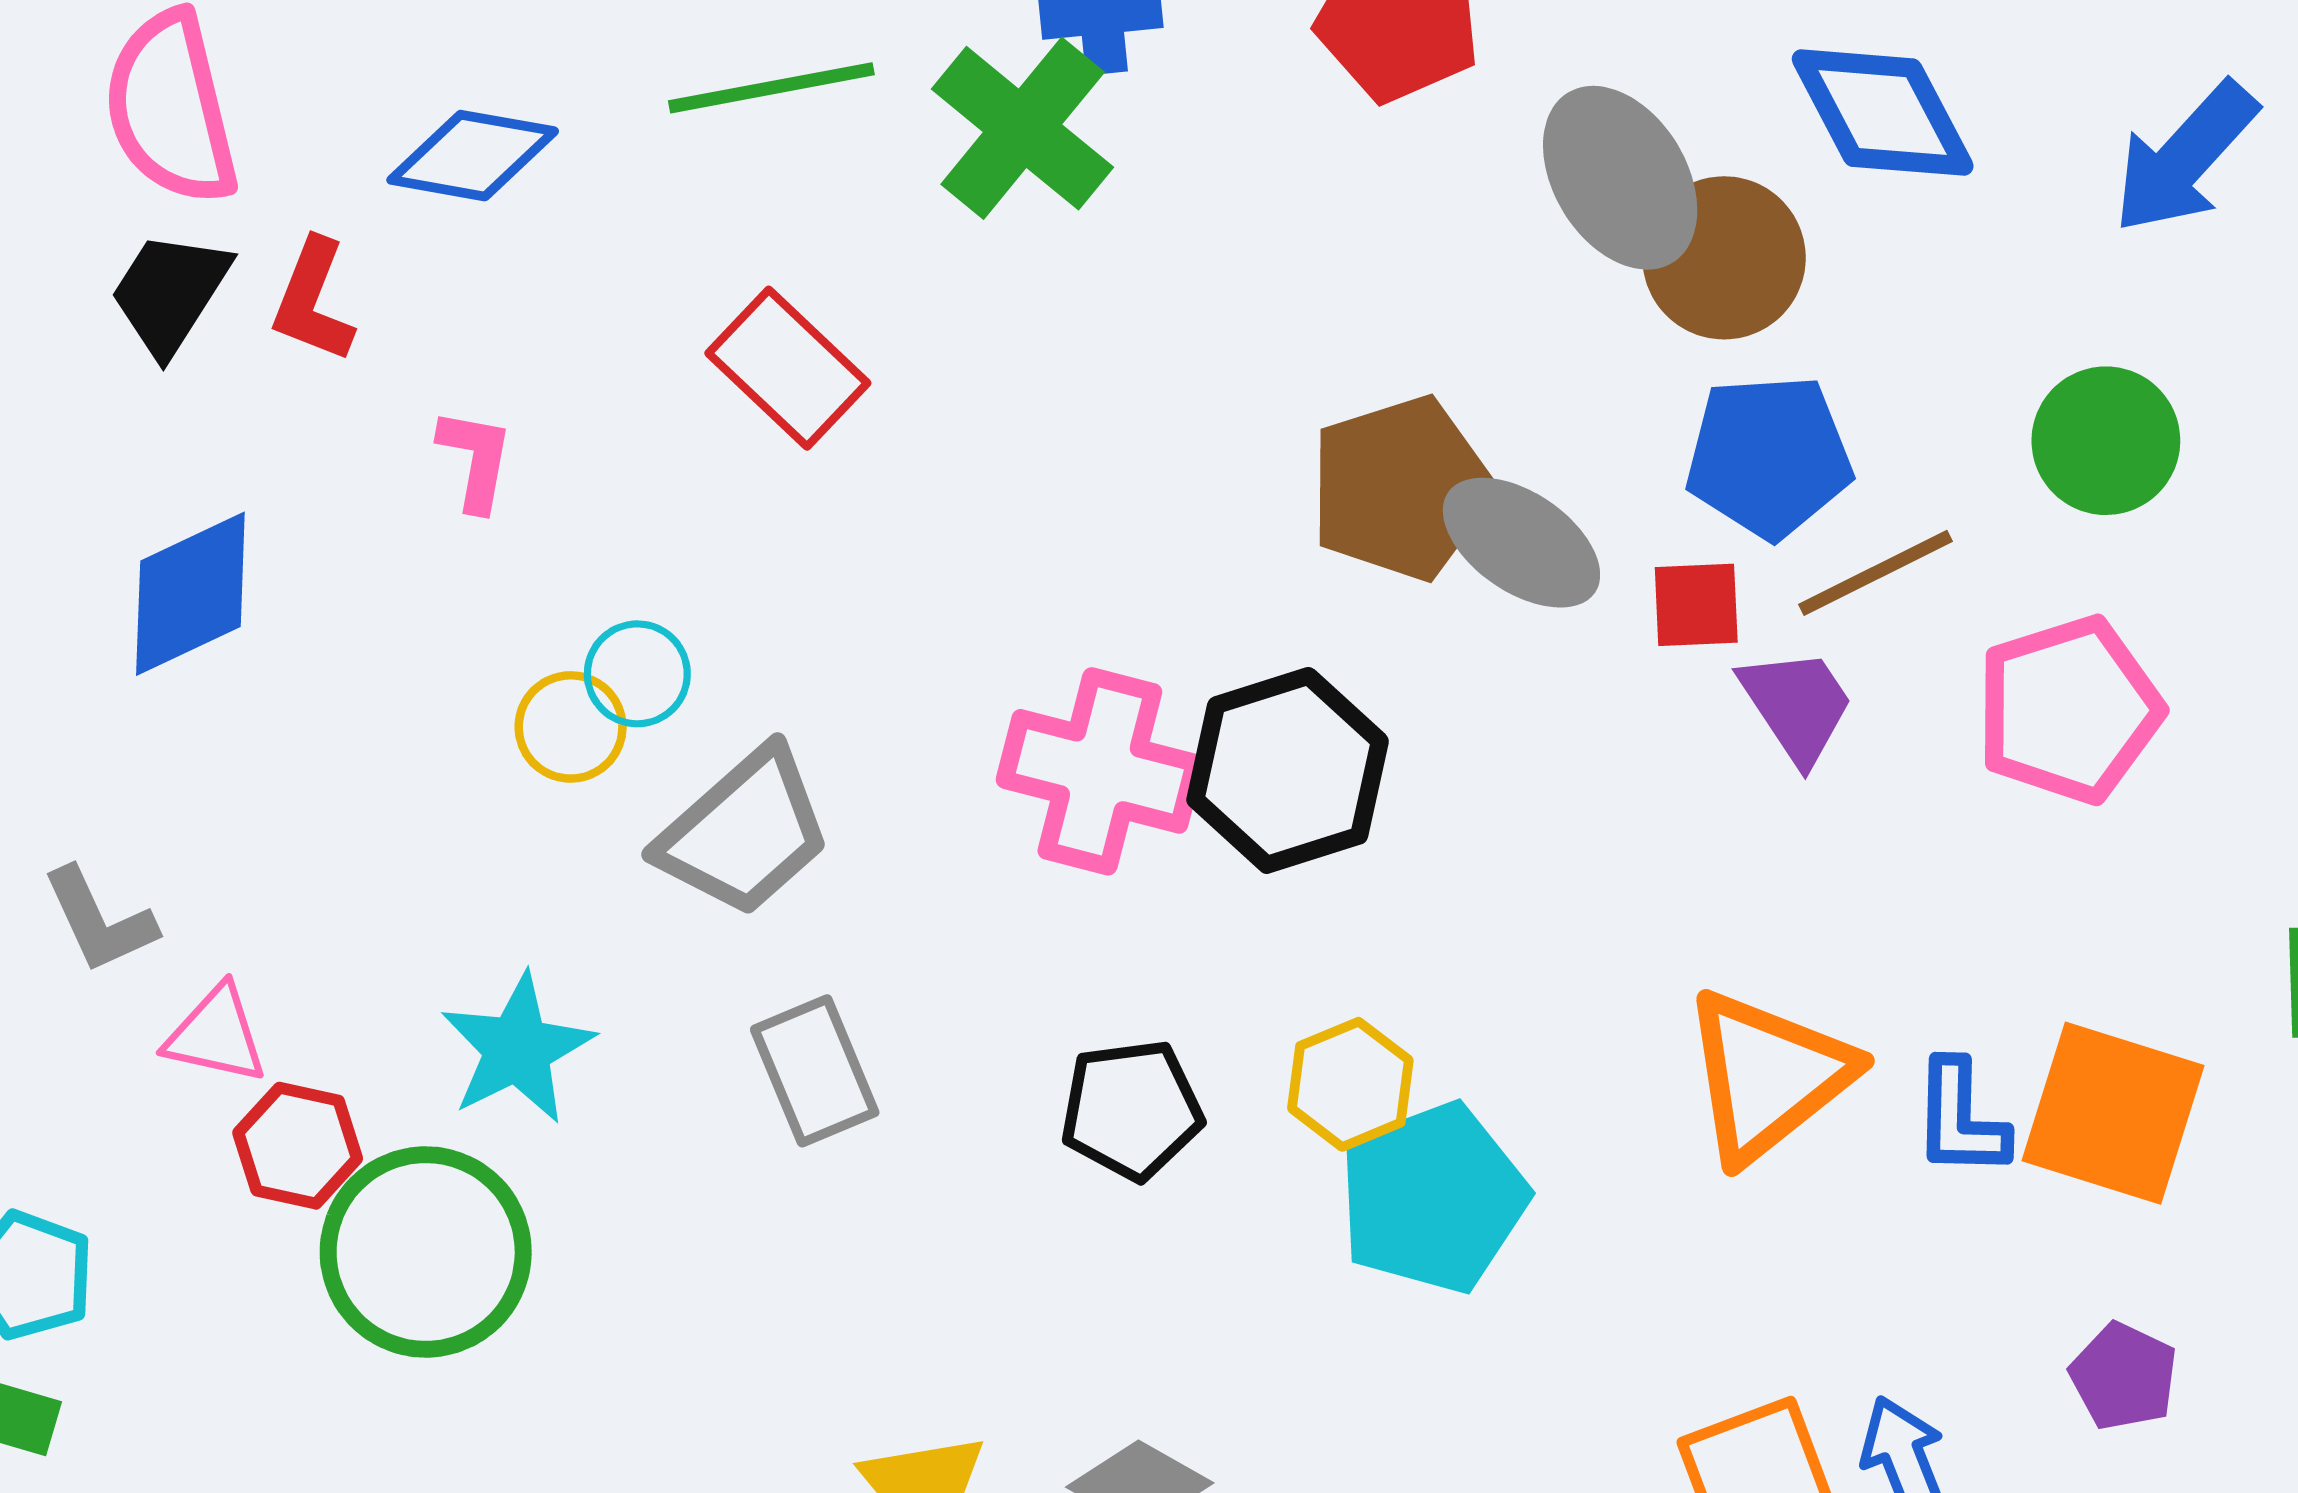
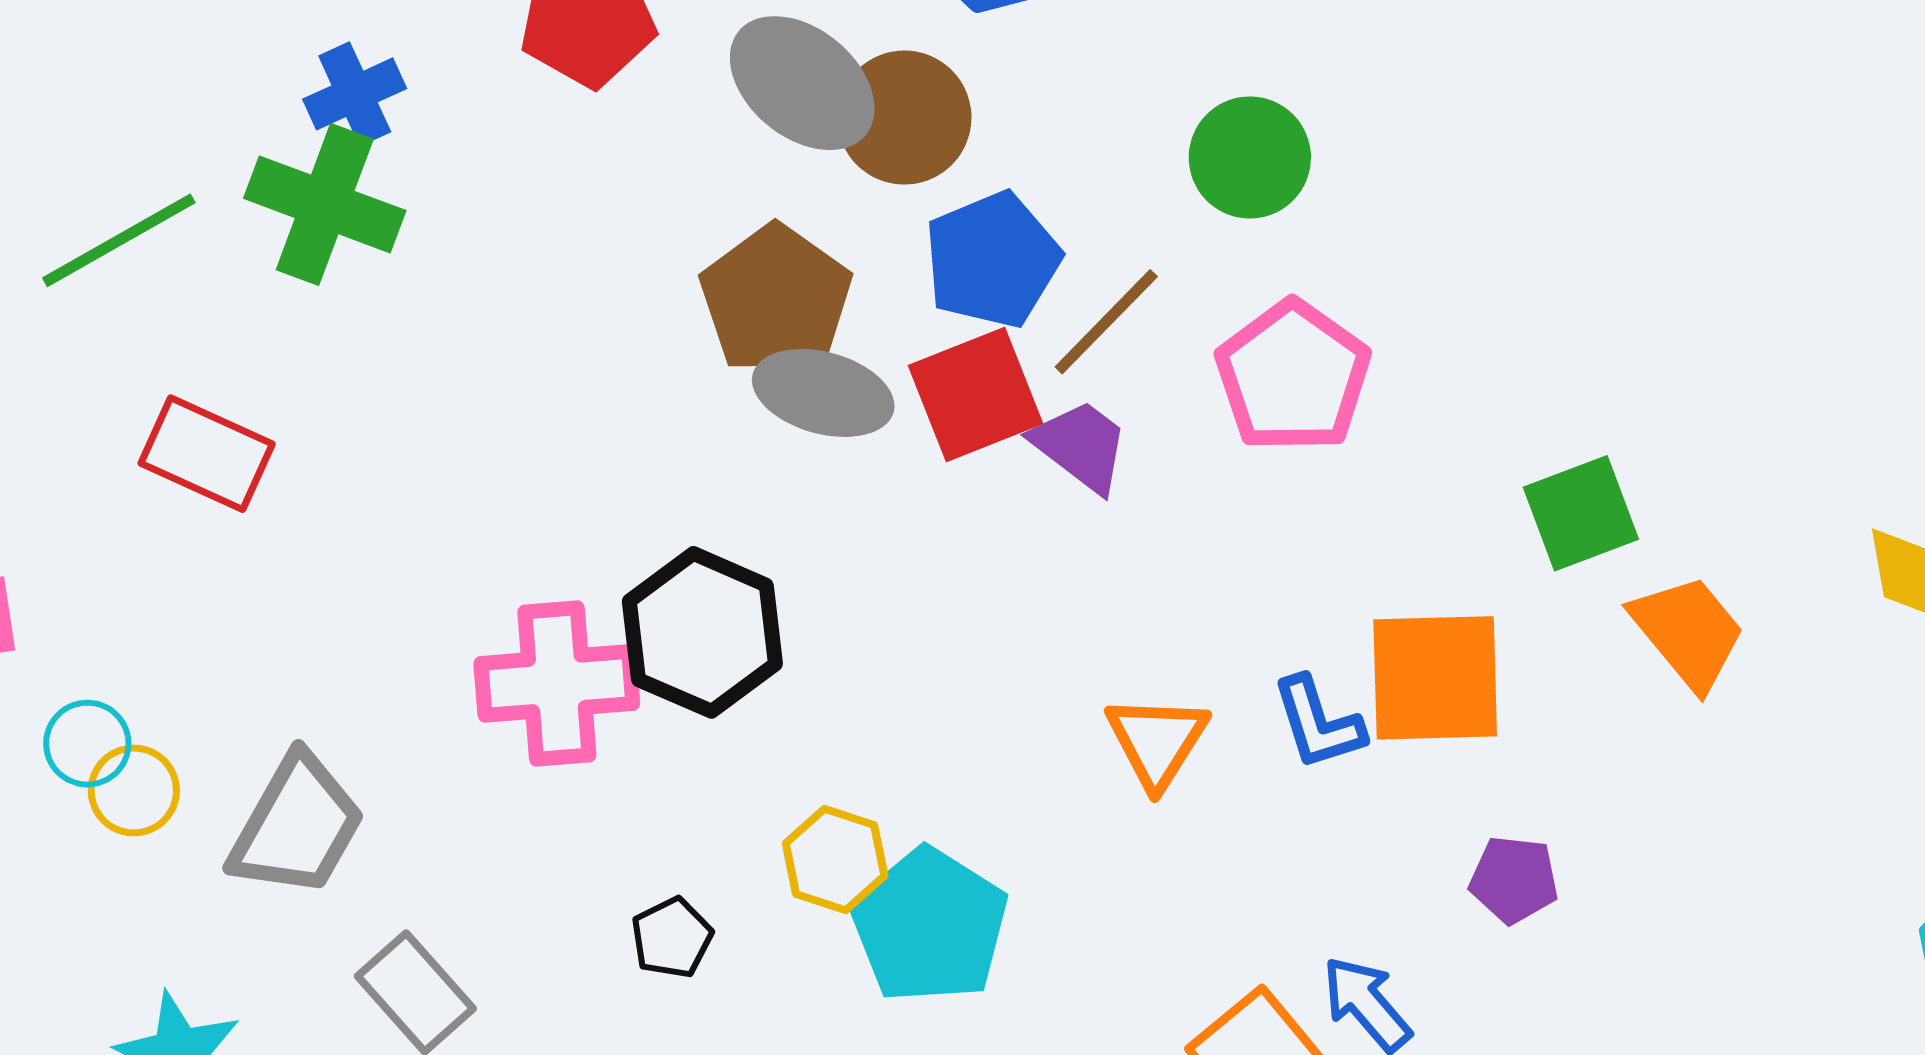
brown pentagon: (1401, 488) -> (776, 300), moved
red square: (1696, 605) -> (976, 395), size x1.6
cyan circle: (637, 674) -> (87, 744), moved
orange triangle: (1768, 1076) -> (1157, 741), size x0.7
black pentagon: (1131, 1110) -> (672, 938), size x0.7

